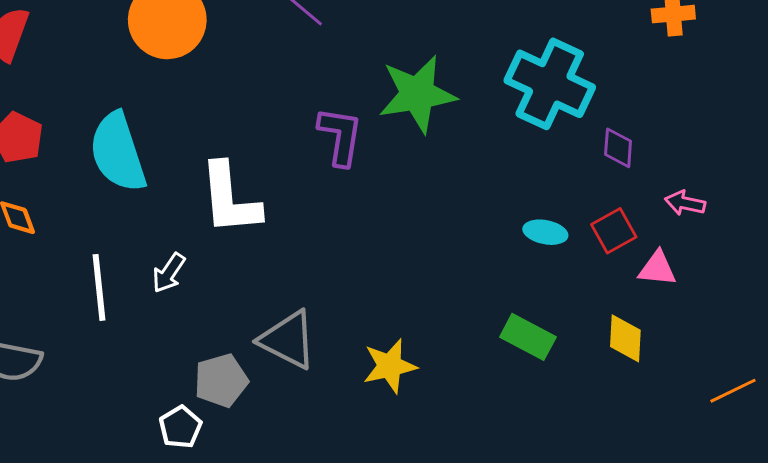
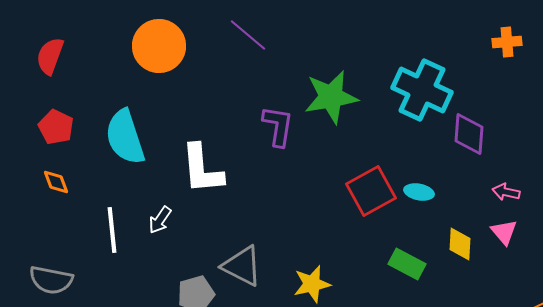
purple diamond: (618, 148) -> (469, 134), size x1.5
pink arrow: (685, 203) -> (506, 192), moved
red square: (614, 231) -> (371, 191), moved, size x1.6
pink triangle: (657, 269) -> (504, 232), moved, turned 44
yellow diamond: (625, 338) -> (460, 244), moved

